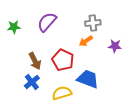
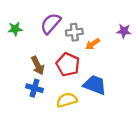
gray cross: (93, 23) -> (74, 32), moved
purple star: (115, 46) -> (124, 31), moved
blue cross: (32, 82) -> (34, 88), turned -35

